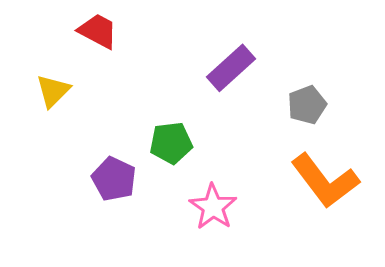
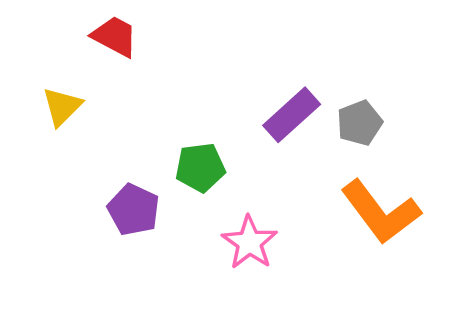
purple rectangle: (231, 68) -> (292, 115), moved

